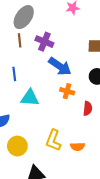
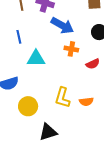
red semicircle: (88, 108) -> (93, 64), turned 64

